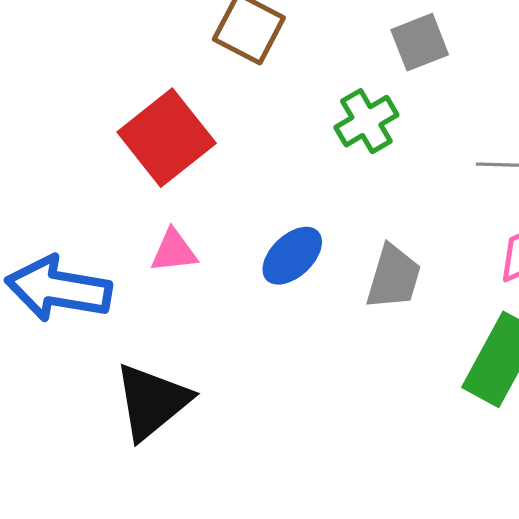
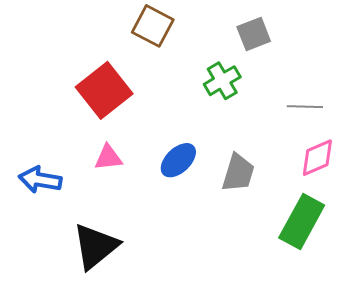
blue arrow: (58, 289) -> (40, 180), size x0.7

